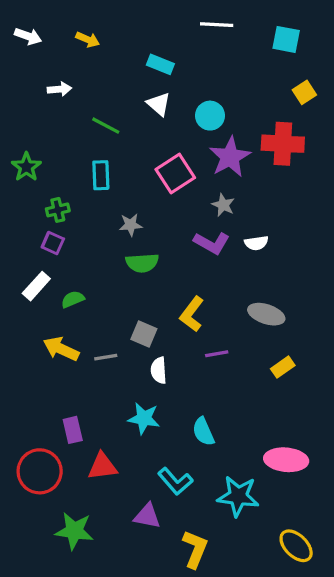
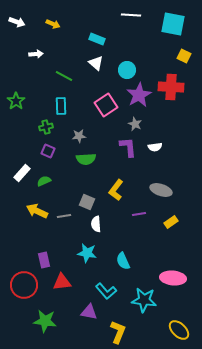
cyan square: (286, 39) -> (173, 24), size x1.4
yellow square: (304, 92) -> (184, 56), turned -32
green cross: (58, 210) -> (46, 127), moved
purple square: (53, 243) -> (48, 151), moved
purple L-shape: (212, 243) -> (128, 147), turned -125
purple line: (217, 354) -> (139, 214), moved

